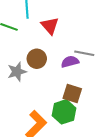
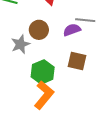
green hexagon: (64, 112) -> (43, 72), moved

